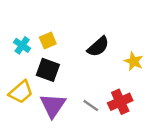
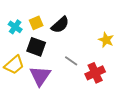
black semicircle: (98, 47) -> (60, 25), moved
gray line: (91, 105) -> (71, 61), moved

